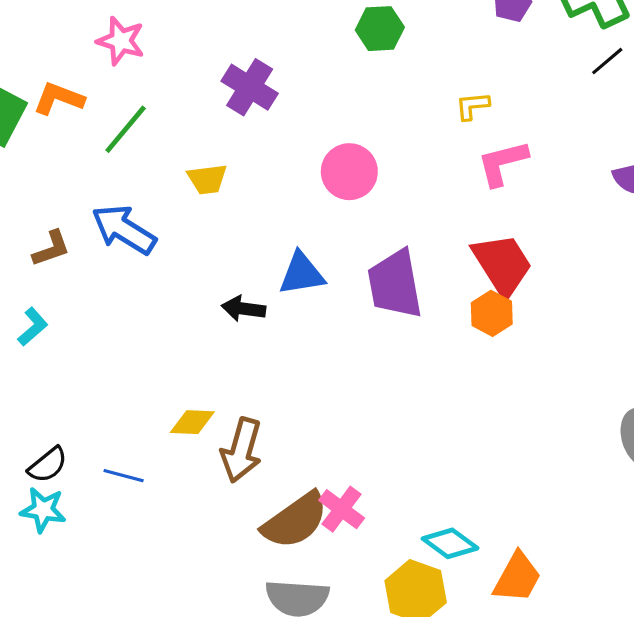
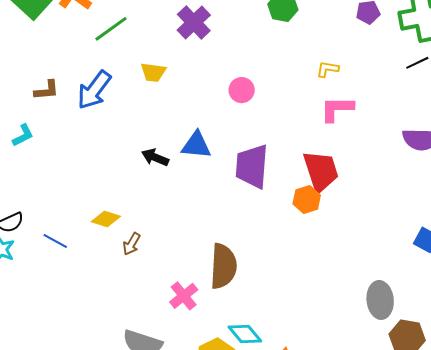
pink circle: (349, 172) -> (242, 90), size x0.7
blue arrow: (124, 230) -> (94, 90), turned -99
brown arrow: (241, 450) -> (132, 244), size x0.6
brown semicircle: (295, 521) -> (223, 266), moved, turned -66

